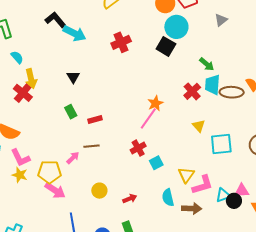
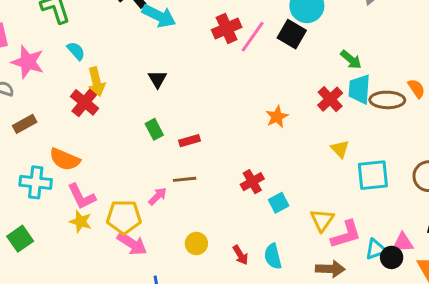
pink line: (148, 118) -> (253, 37), moved
cyan semicircle: (168, 198) -> (273, 256), moved
red arrow: (130, 199) -> (240, 255), turned 80

